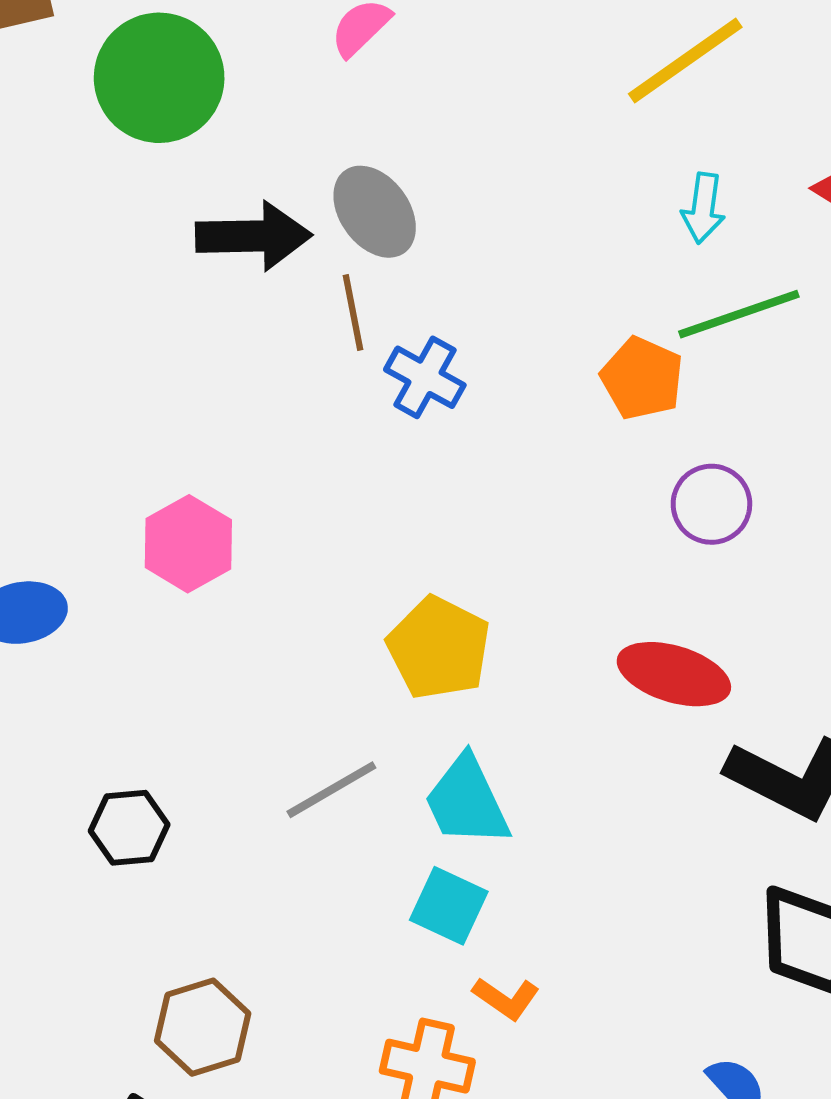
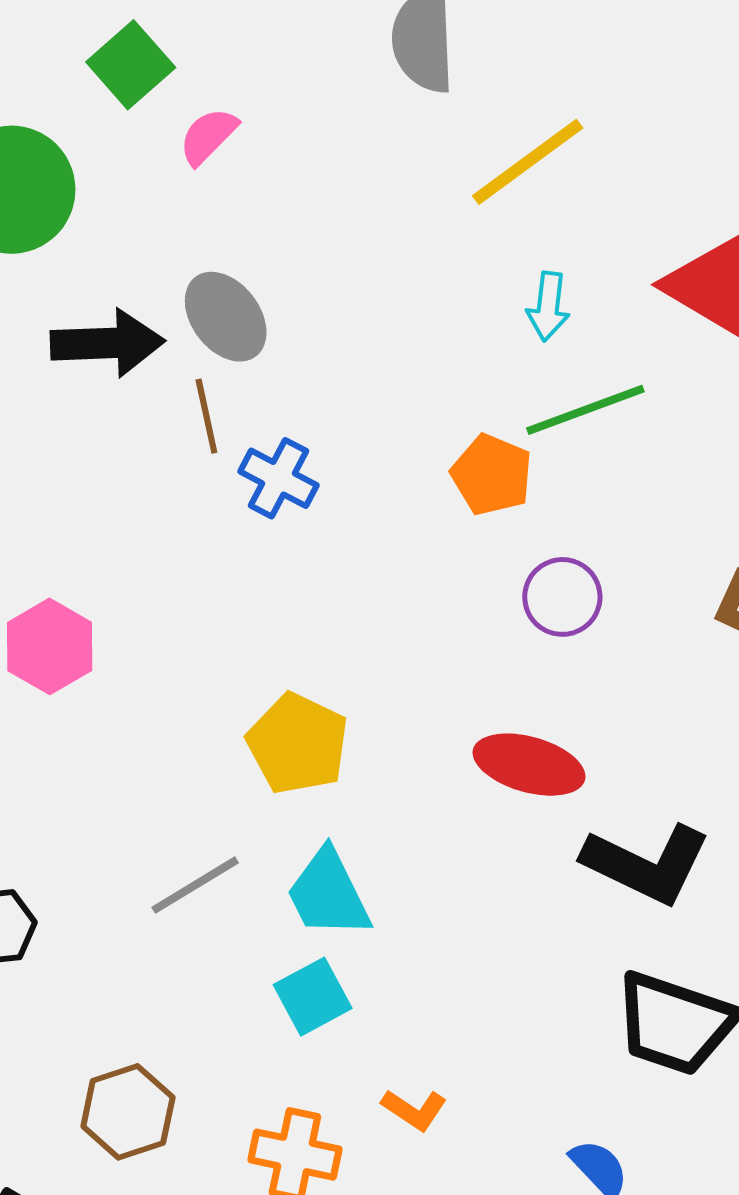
cyan square: (449, 906) -> (313, 997), turned 38
orange L-shape: (506, 998) -> (414, 1110), moved
brown hexagon: (203, 1027) -> (128, 1112), moved

